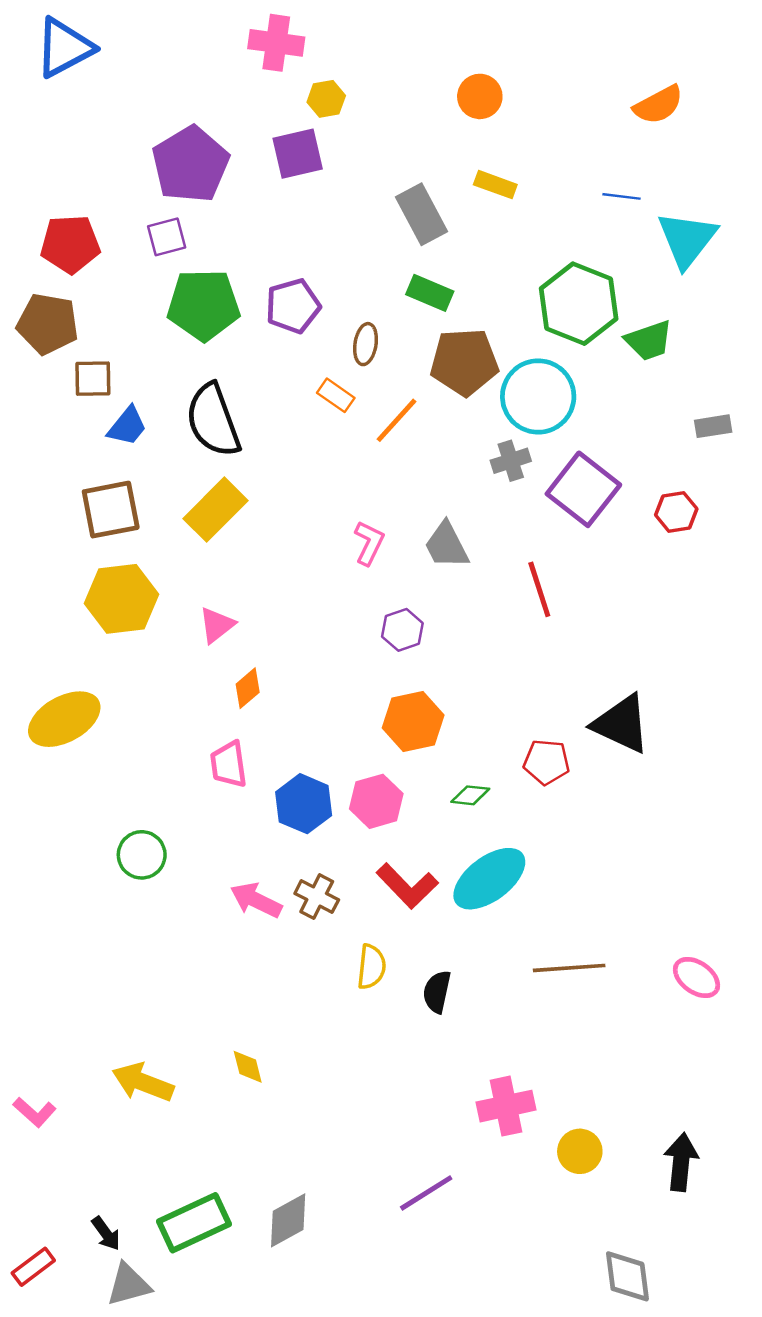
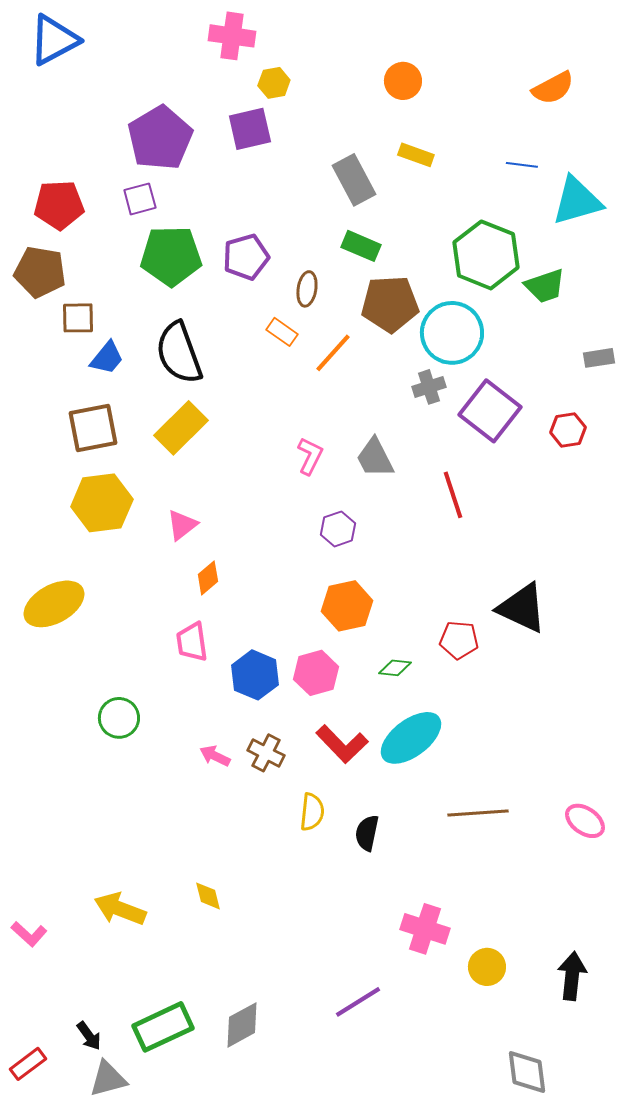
cyan triangle: (687, 239) -> (577, 201), turned 36
pink arrow: (256, 900) -> (215, 756), size x0.7
pink cross: (506, 1106) -> (425, 929), turned 30

